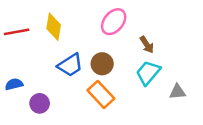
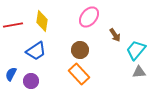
blue trapezoid: (70, 65) -> (36, 51), moved
cyan trapezoid: (148, 73) -> (136, 50), moved
blue semicircle: (14, 84) -> (11, 74), moved, turned -48

